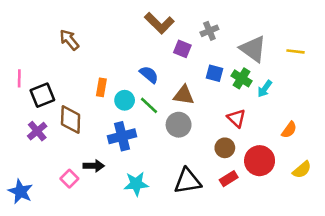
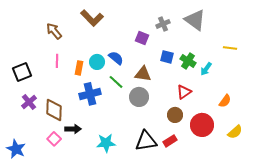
brown L-shape: (159, 23) -> (92, 18), moved
gray triangle: (253, 49) -> (195, 20), moved
yellow line: (296, 51) -> (230, 48), moved
pink line: (19, 78) -> (57, 61), moved
black square: (42, 95) -> (22, 72), moved
cyan circle: (125, 100) -> (97, 62), moved
red triangle: (236, 118) -> (184, 92), turned 42
brown diamond: (71, 120) -> (54, 110), moved
blue cross: (122, 136) -> (90, 94), moved
red rectangle: (229, 179) -> (170, 141), moved

